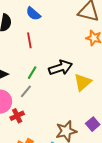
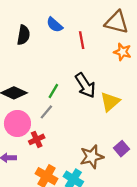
red line: (29, 40) -> (82, 40), moved
black arrow: (61, 68) -> (85, 85), turned 75

